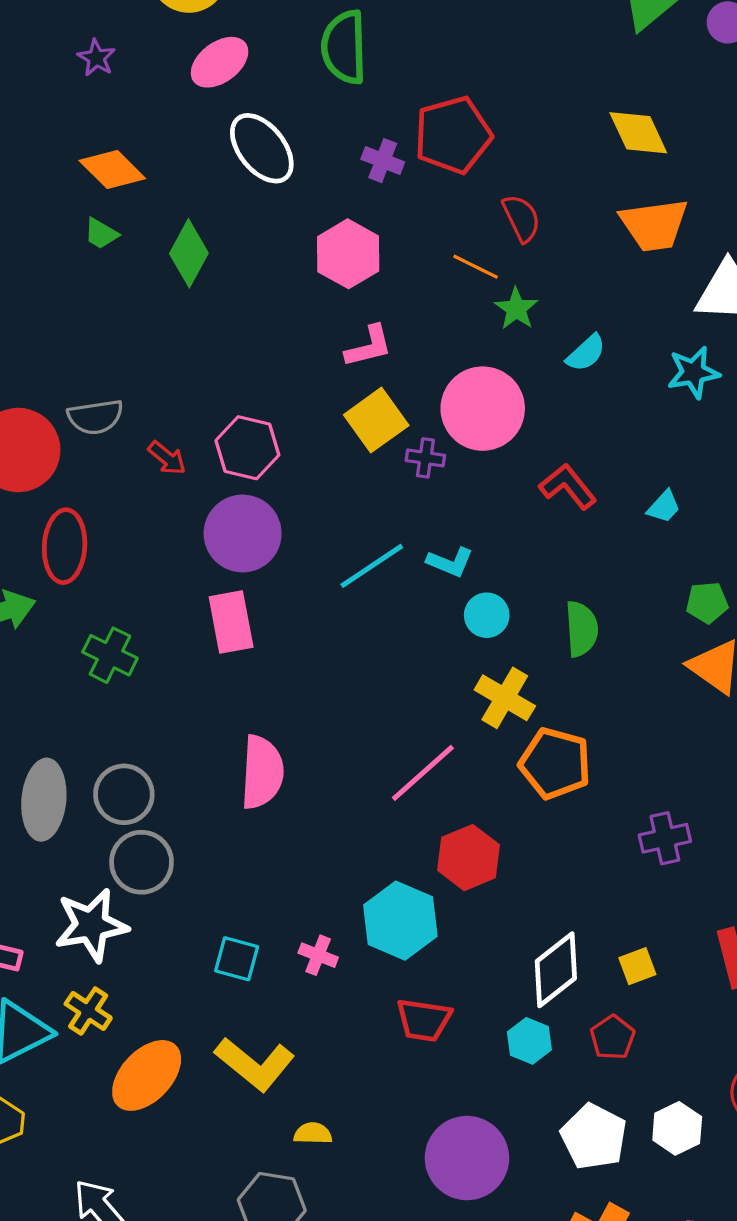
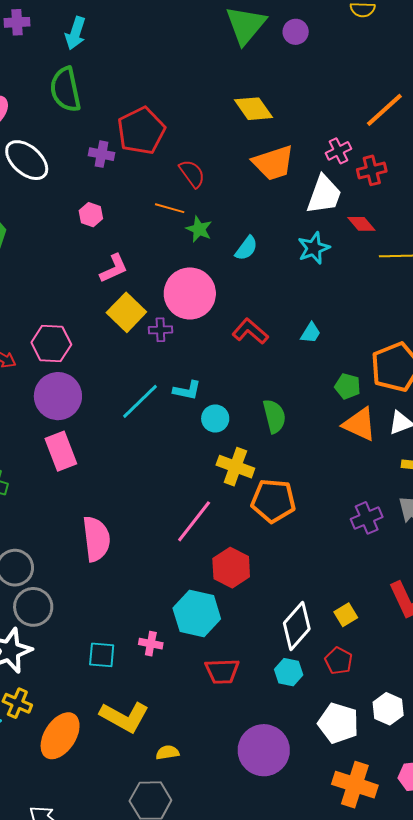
pink hexagon: (348, 254) -> (91, 215), size x0.6
green pentagon: (707, 603) -> (348, 386), turned 30
purple cross: (665, 838) -> (367, 518), moved

